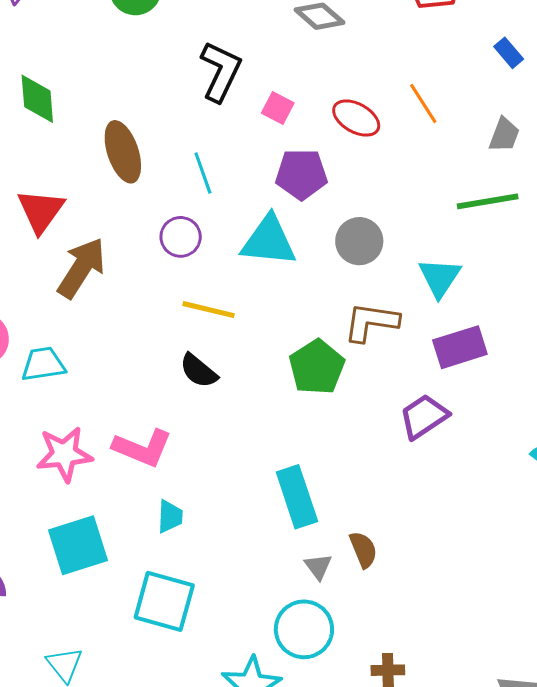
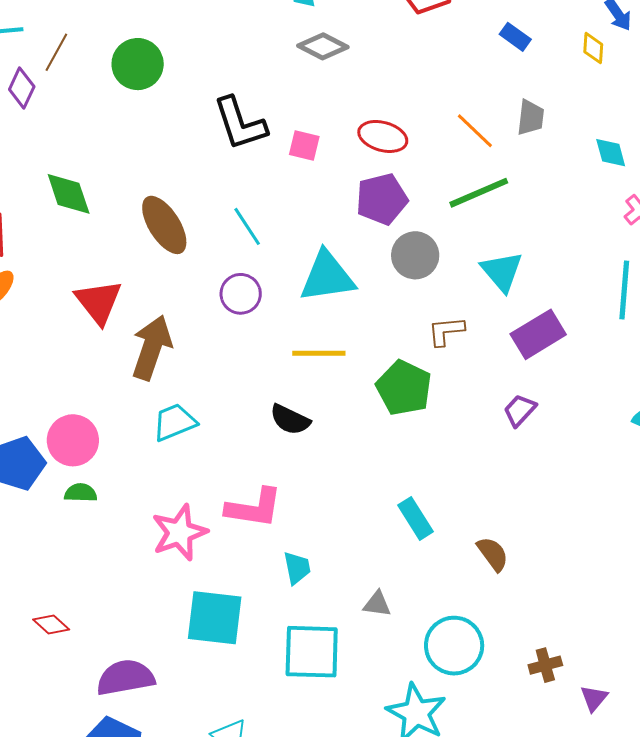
black L-shape: (221, 71) -> (240, 124), turned 150
orange line: (423, 103) -> (475, 131), moved
purple pentagon: (301, 174) -> (382, 199), moved
green line: (488, 201) -> (479, 193), moved
yellow line: (209, 310) -> (319, 353), moved
brown L-shape: (371, 322) -> (446, 331), size x0.7
cyan trapezoid: (43, 364) -> (174, 422), moved
purple trapezoid: (424, 417) -> (520, 410), size x0.7
cyan rectangle: (297, 497) -> (416, 518), size x0.7
cyan square: (78, 545) -> (215, 618), turned 38
gray triangle: (318, 567) -> (377, 604), moved, turned -32

